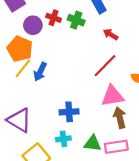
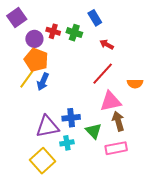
orange pentagon: (20, 49) -> (36, 60), moved
purple triangle: (19, 120) -> (47, 126), moved, turned -40
green triangle: (93, 143) -> (94, 131), moved, turned 42

